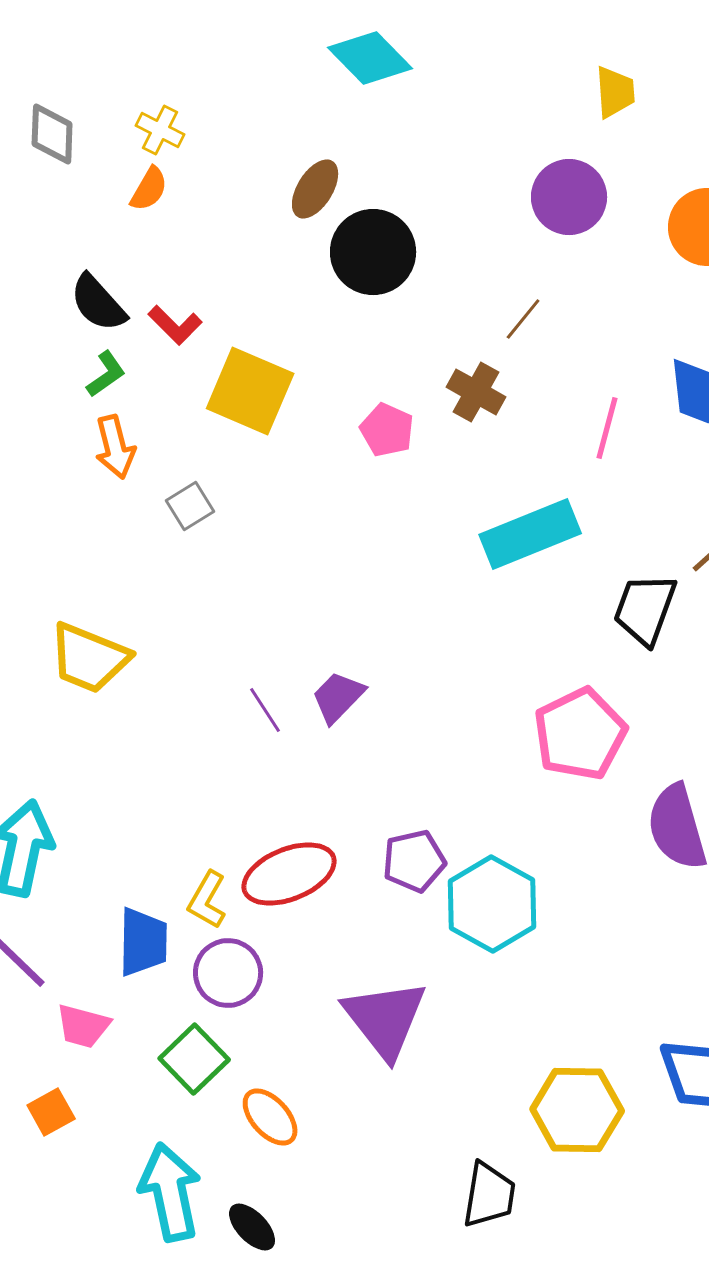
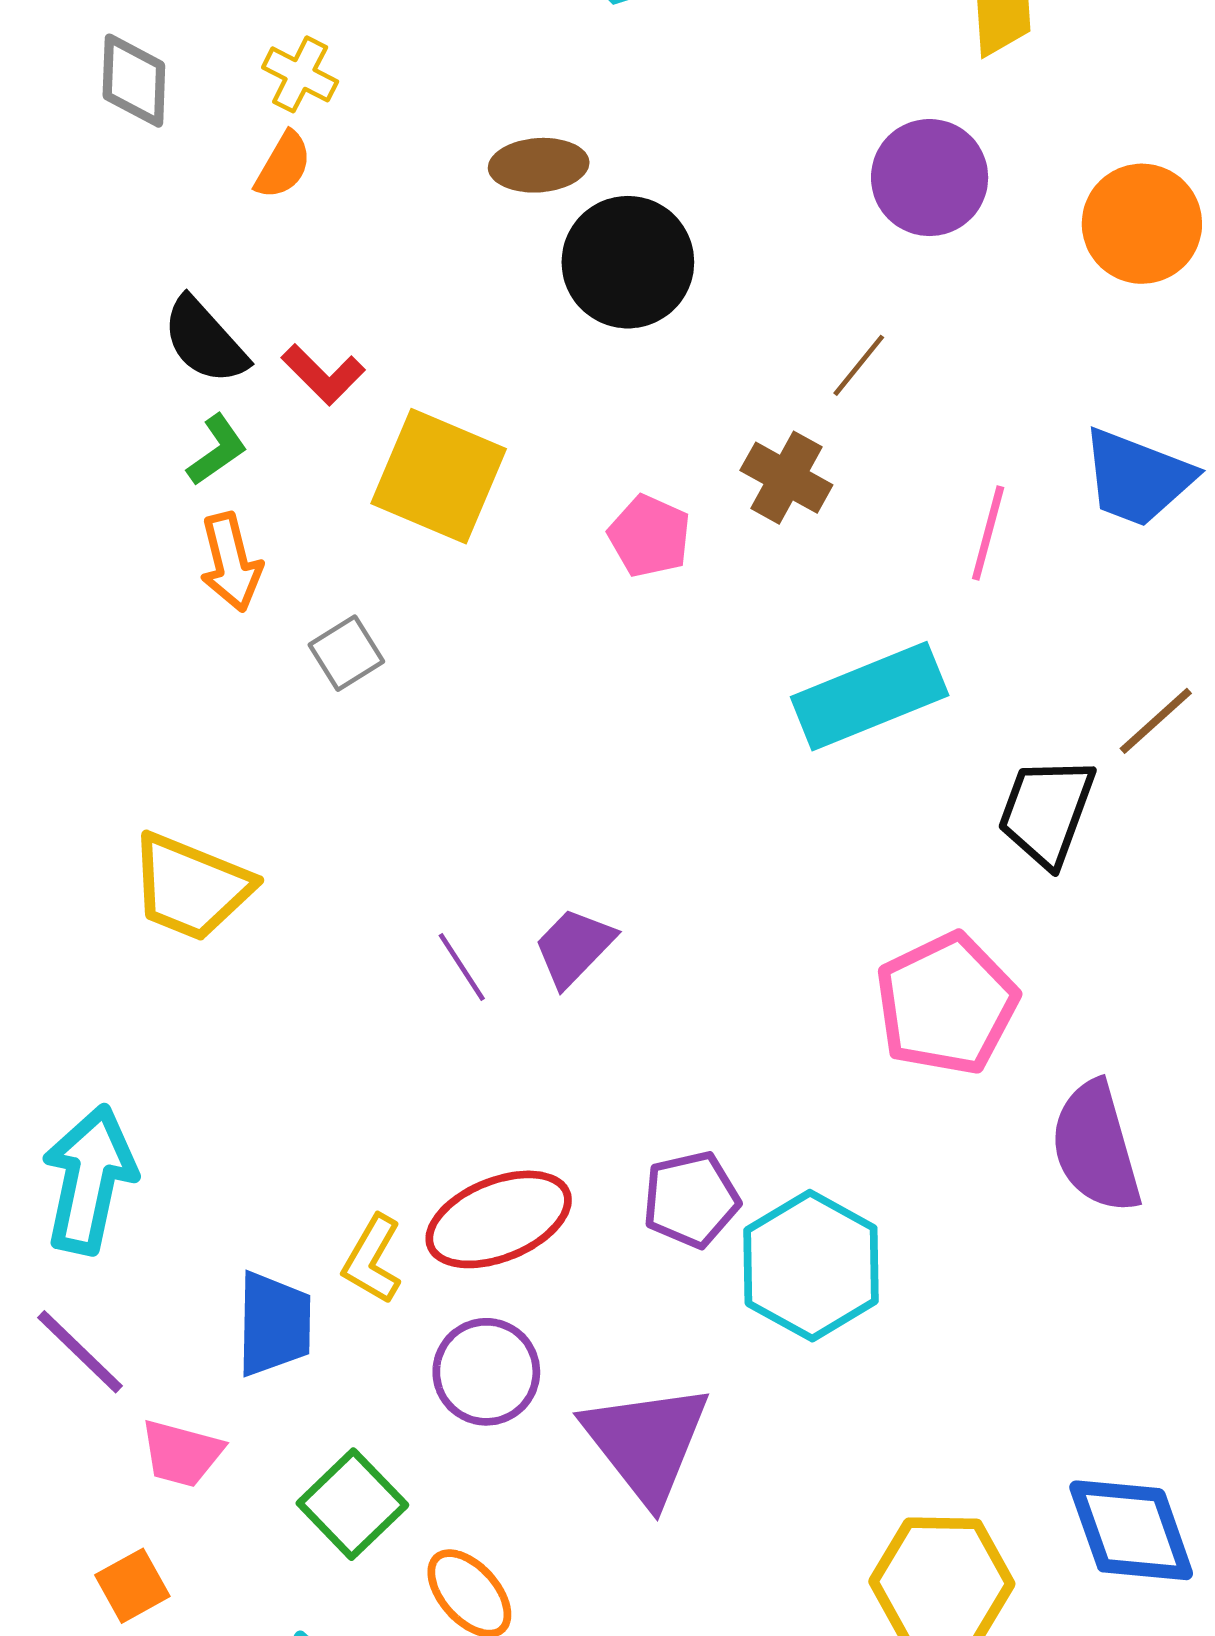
brown ellipse: (315, 189) -> (539, 165), turned 54
purple circle: (228, 973) -> (486, 1372), moved

